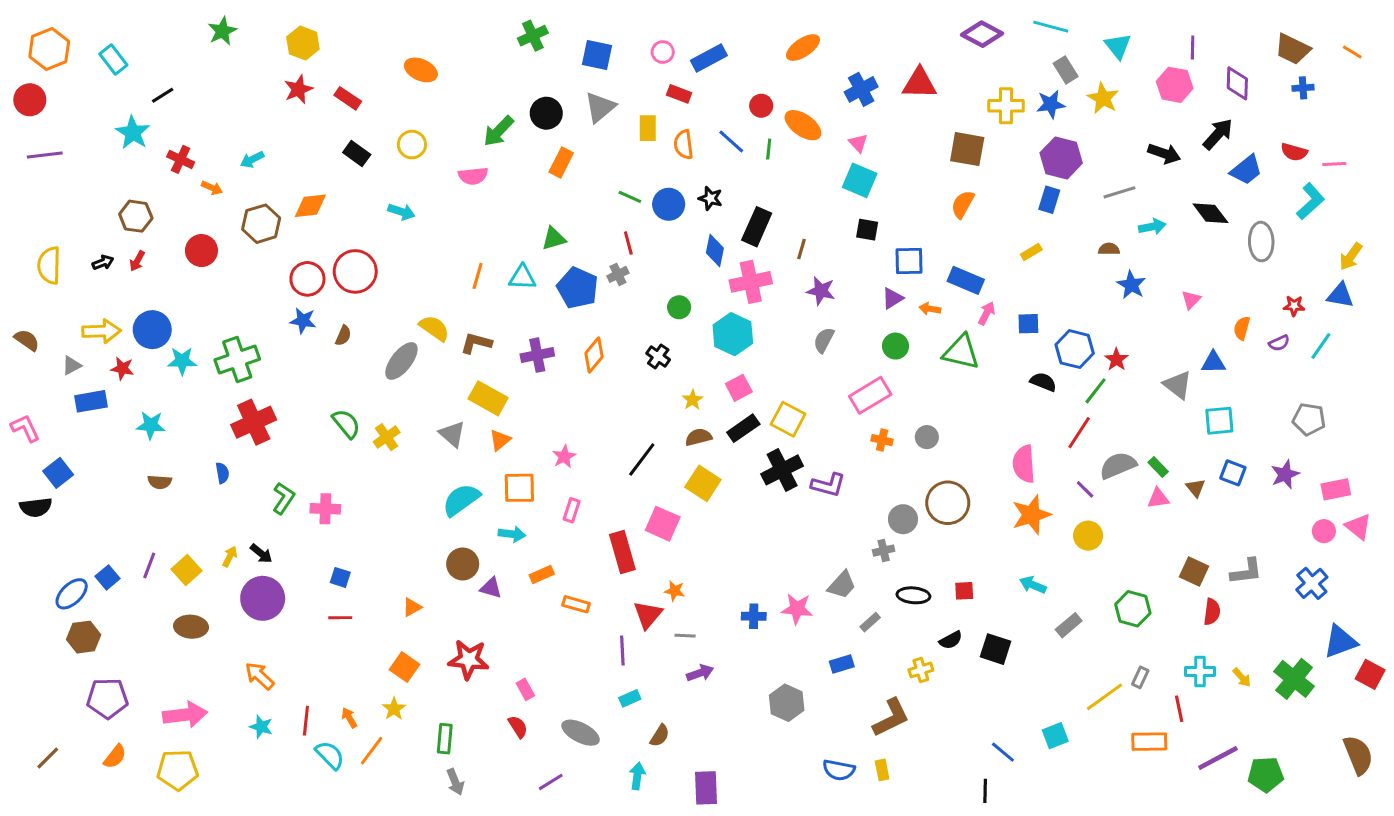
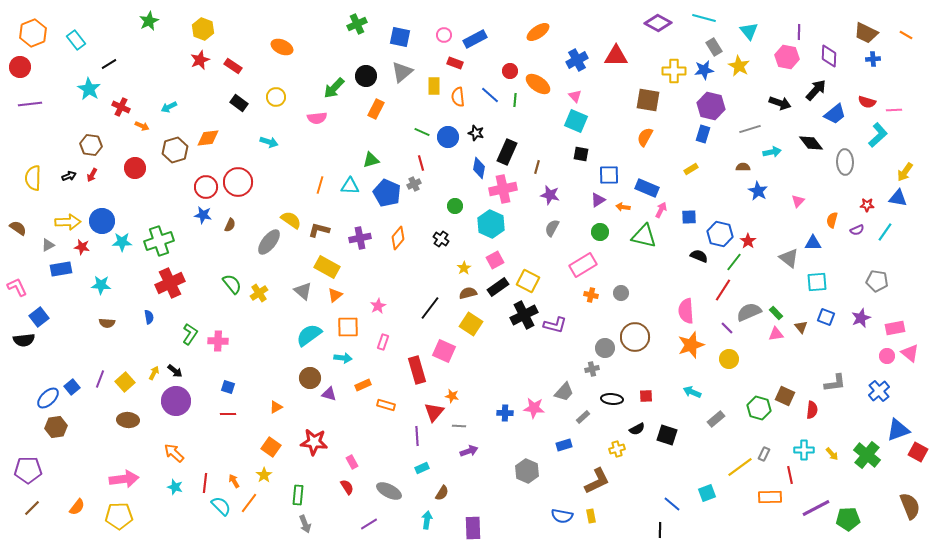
brown square: (1194, 571) -> (785, 396), moved
purple pentagon: (107, 698) -> (28, 470), moved

